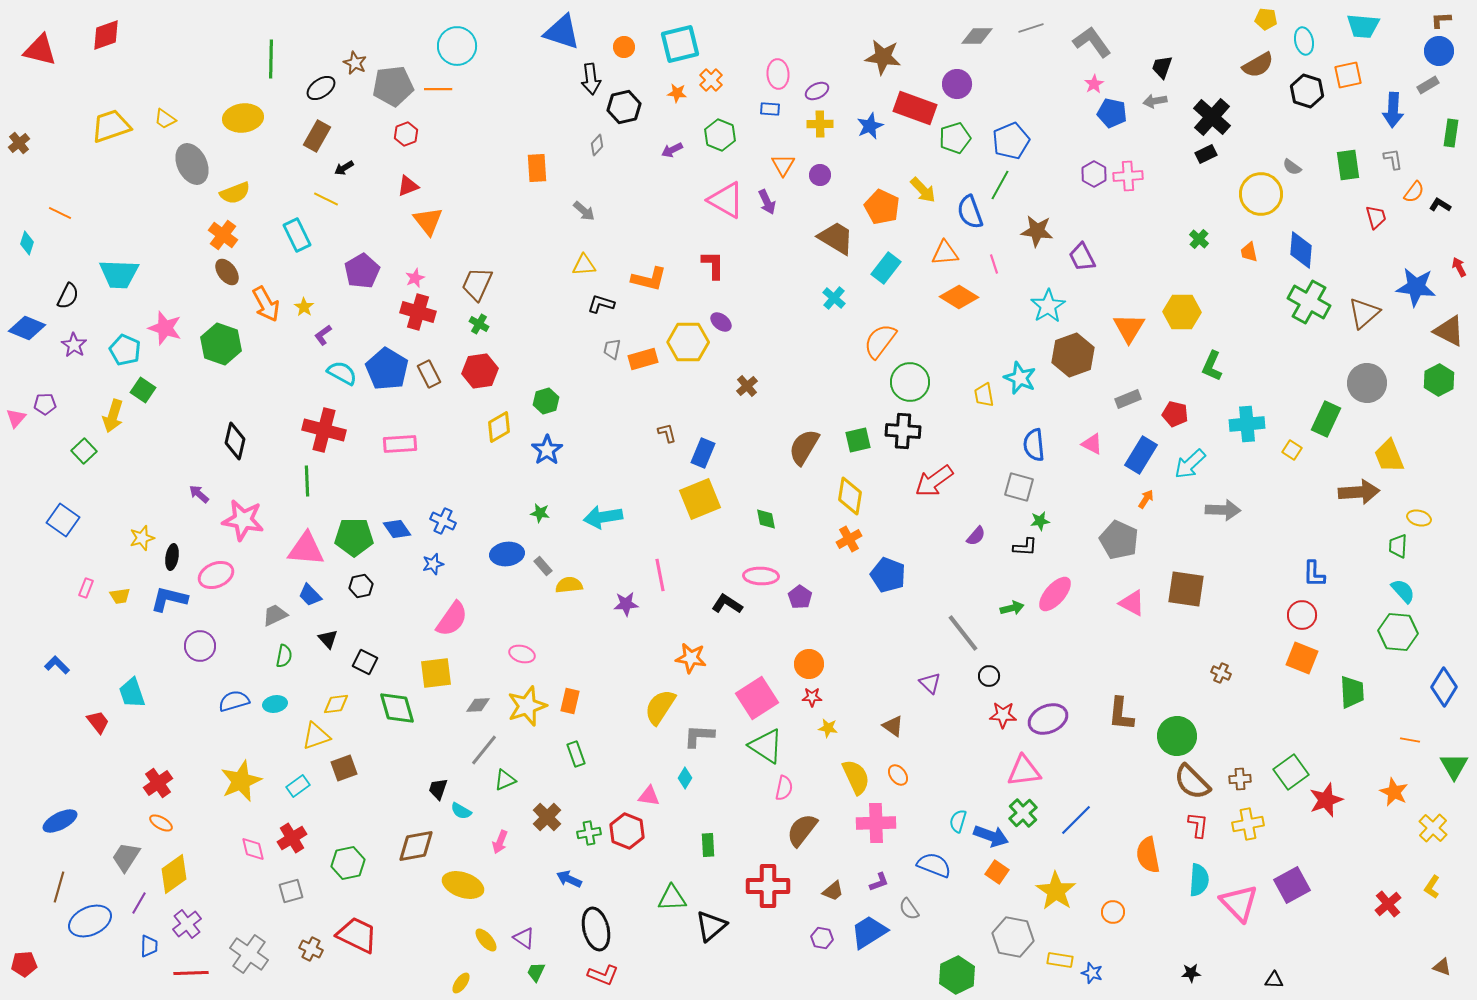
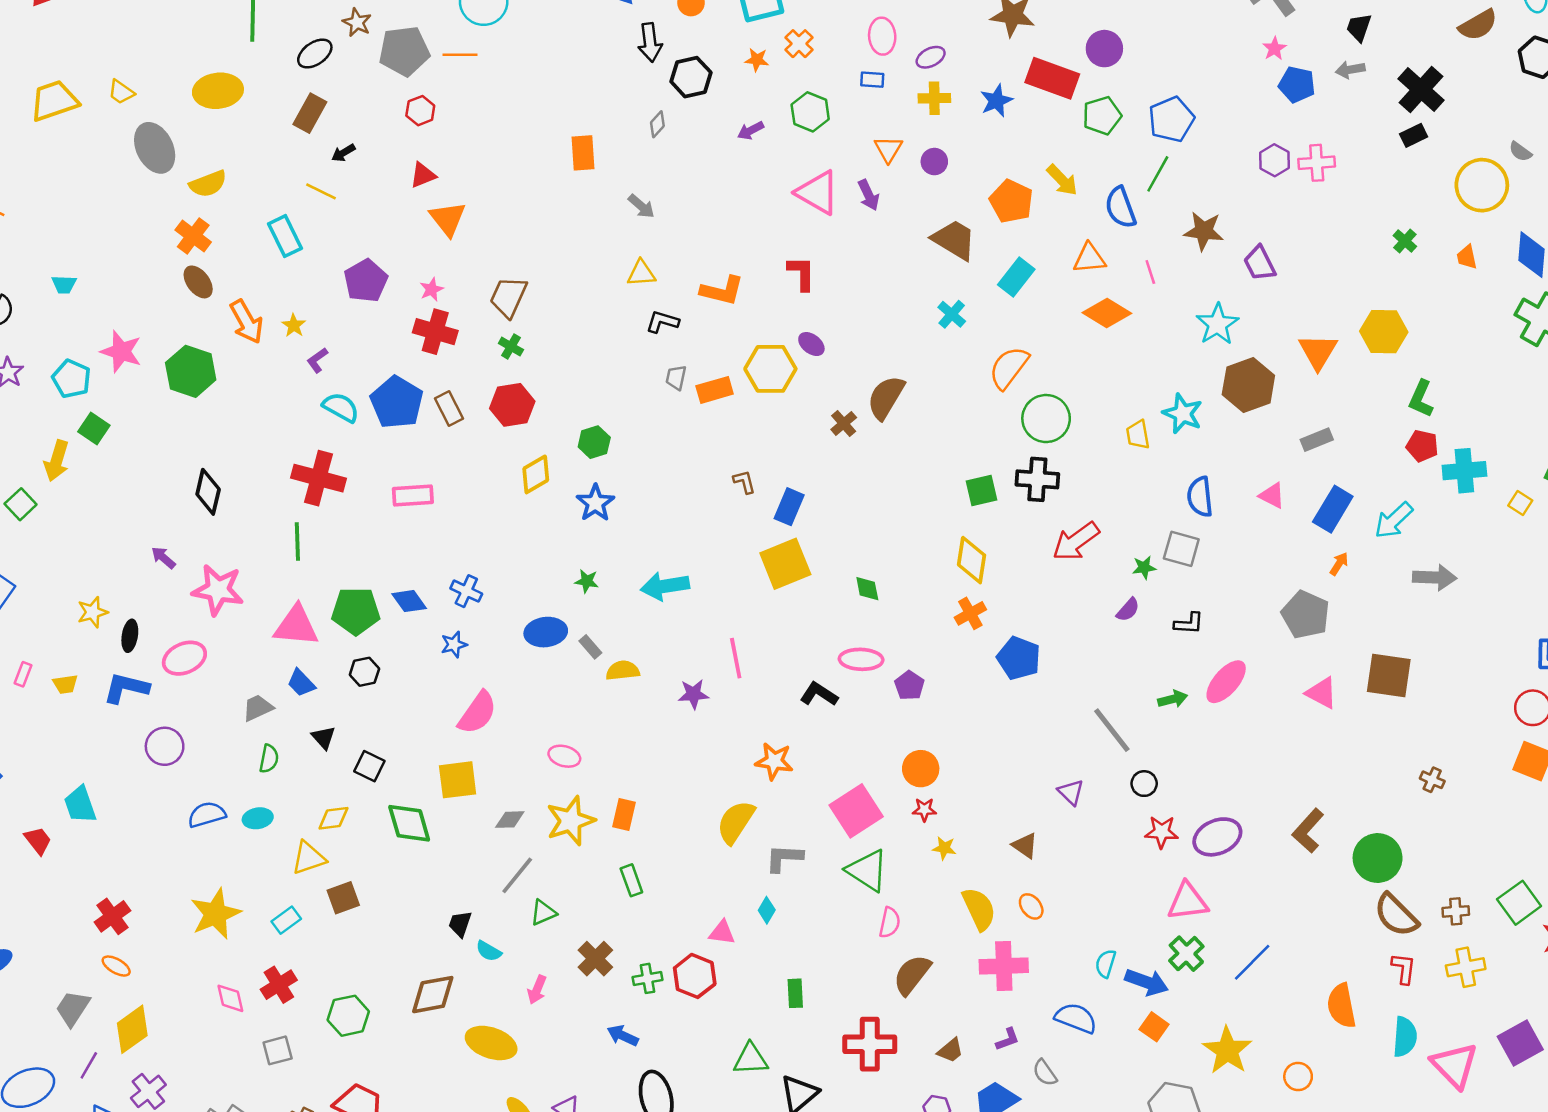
cyan trapezoid: (119, 274) -> (64, 284), size x0.5
red pentagon: (1175, 414) -> (1422, 446), moved
brown semicircle: (804, 447) -> (886, 397), moved
green star: (1040, 521) -> (1144, 567), moved
brown L-shape: (1121, 714) -> (1308, 831), turned 36

